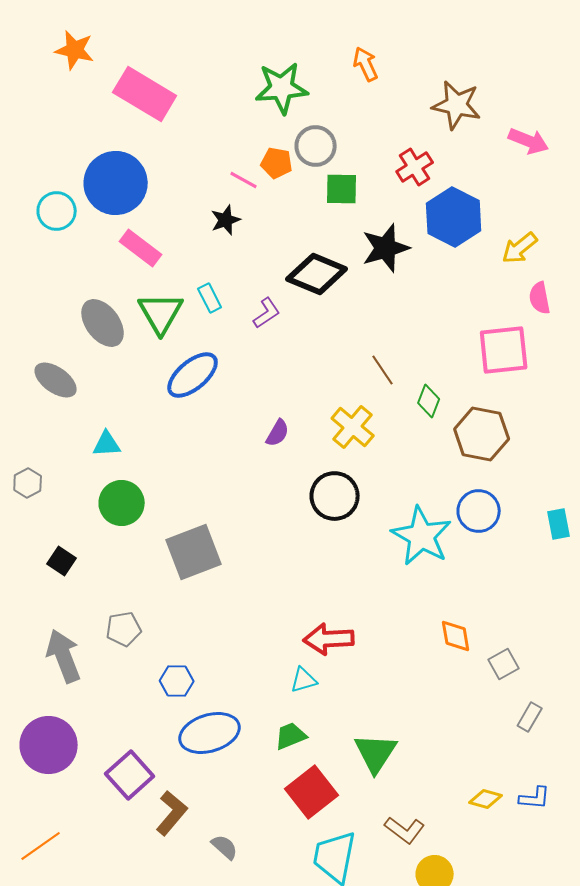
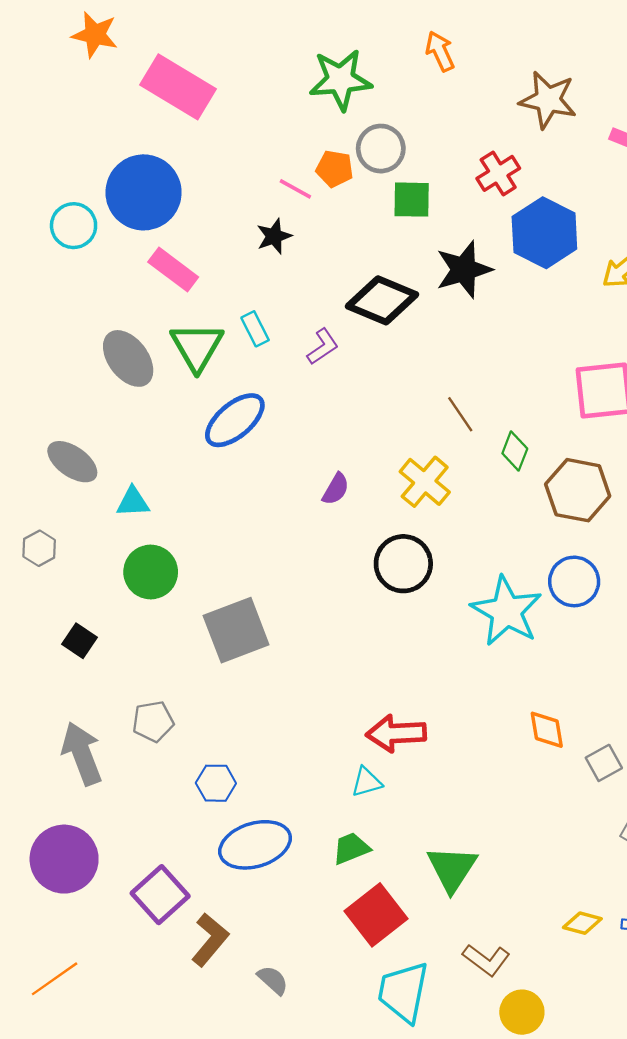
gray ellipse: (56, 380) -> (72, 462), moved

